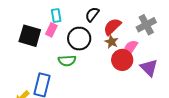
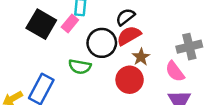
red semicircle: (112, 27) -> (129, 36), moved
pink semicircle: (130, 48) -> (175, 71), moved, turned -84
red circle: (122, 60) -> (130, 80), moved

